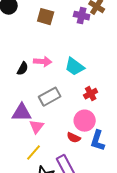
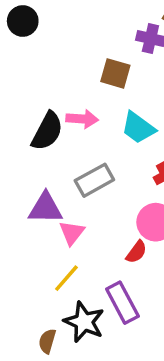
brown square: (46, 17) -> (115, 73), moved
black semicircle: (23, 69) -> (47, 131), size x1.6
red semicircle: (74, 138) -> (136, 252), turned -80

